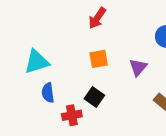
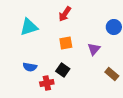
cyan triangle: (37, 62) -> (29, 27), moved
blue semicircle: (48, 93) -> (30, 67), turned -72

